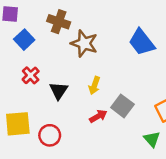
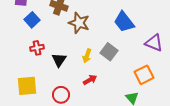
red cross: (31, 75) -> (37, 48), turned 32
gray square: (122, 106) -> (109, 52), moved
red circle: (50, 135) -> (61, 95), moved

